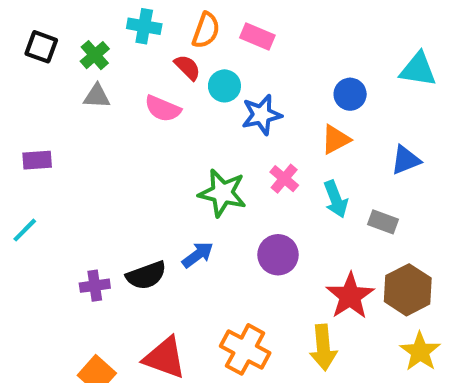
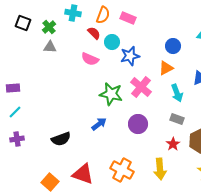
pink semicircle: (163, 109) -> (90, 59), moved
purple rectangle: (37, 160) -> (13, 88), moved
pink cross: (284, 179) -> (141, 87), size x1.5
cyan arrow: (336, 199) -> (177, 93), moved
gray rectangle: (383, 222) -> (177, 119), moved
black semicircle: (146, 275) -> (61, 139), moved
purple cross: (95, 286) -> (17, 139), moved
red star: (350, 296) -> (173, 144), size x0.6

